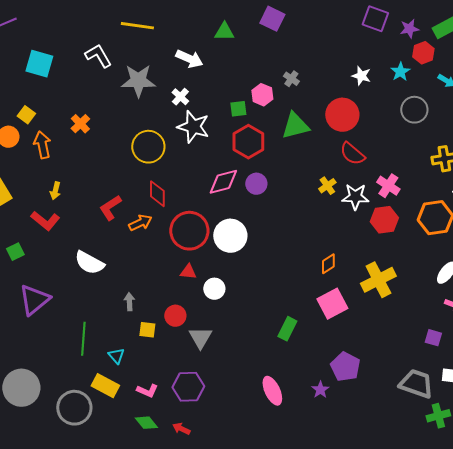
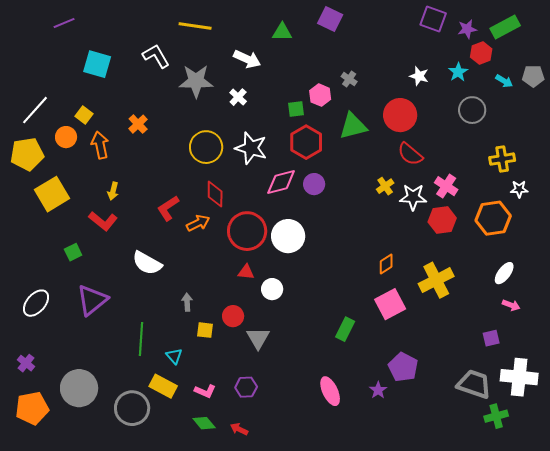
white star: (193, 127) -> (251, 148), moved
purple square: (433, 338) -> (491, 338), turned -30
purple hexagon: (188, 387) -> (246, 387), size x0.7

